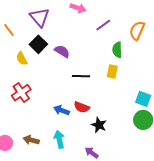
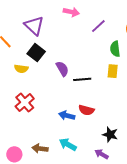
purple semicircle: (62, 51) -> (62, 69), moved, turned 35
yellow semicircle: (22, 59) -> (21, 69), turned -48
black star: (99, 125) -> (110, 134), moved
cyan arrow: (59, 139) -> (68, 145), turned -42

